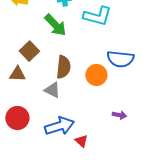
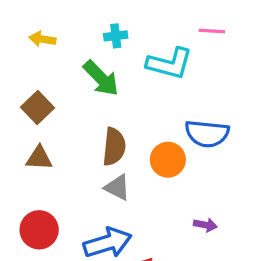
brown square: (29, 51) -> (37, 108), moved
gray triangle: (52, 90) -> (117, 187), moved

